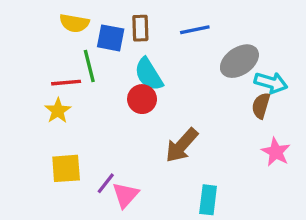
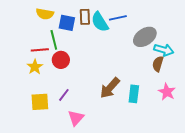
cyan semicircle: (149, 74) -> (100, 22), moved
red circle: (142, 99) -> (61, 60), moved
purple line: (106, 183) -> (64, 95), moved
cyan rectangle: (208, 200) -> (134, 94), moved

